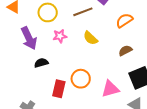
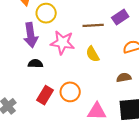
yellow circle: (48, 12) -> (46, 13), moved
pink star: (60, 36) -> (62, 43), size x1.6

